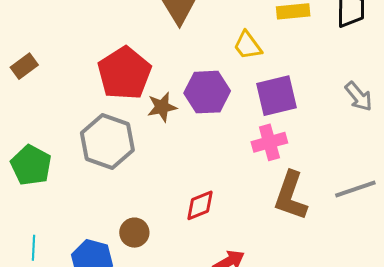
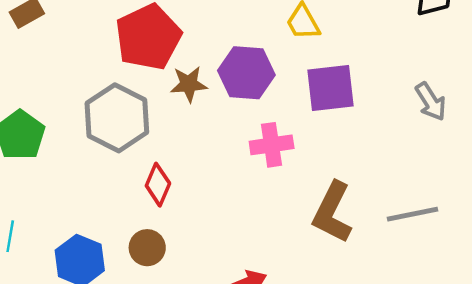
pink cross: (269, 142) -> (272, 145), moved
red diamond: (200, 205) -> (158, 185), moved, turned -52
brown circle: (134, 233) -> (147, 248), moved

